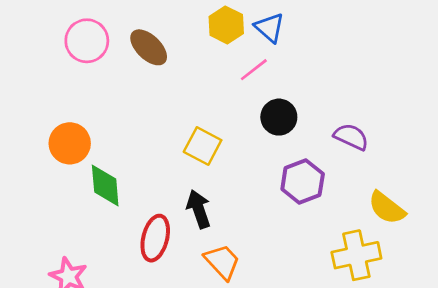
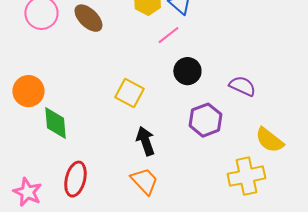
black arrow: (199, 209) -> (145, 141), moved
red ellipse: (155, 238) -> (75, 179), moved

